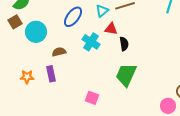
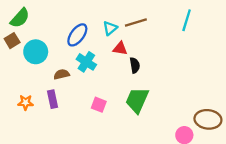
cyan cross: (91, 42) -> (86, 62), moved
pink square: (92, 98) -> (99, 105), moved

